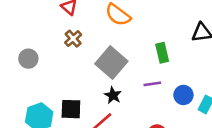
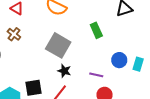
brown cross: (73, 39) -> (14, 34), moved
purple line: (152, 84) -> (96, 75), moved, turned 32

